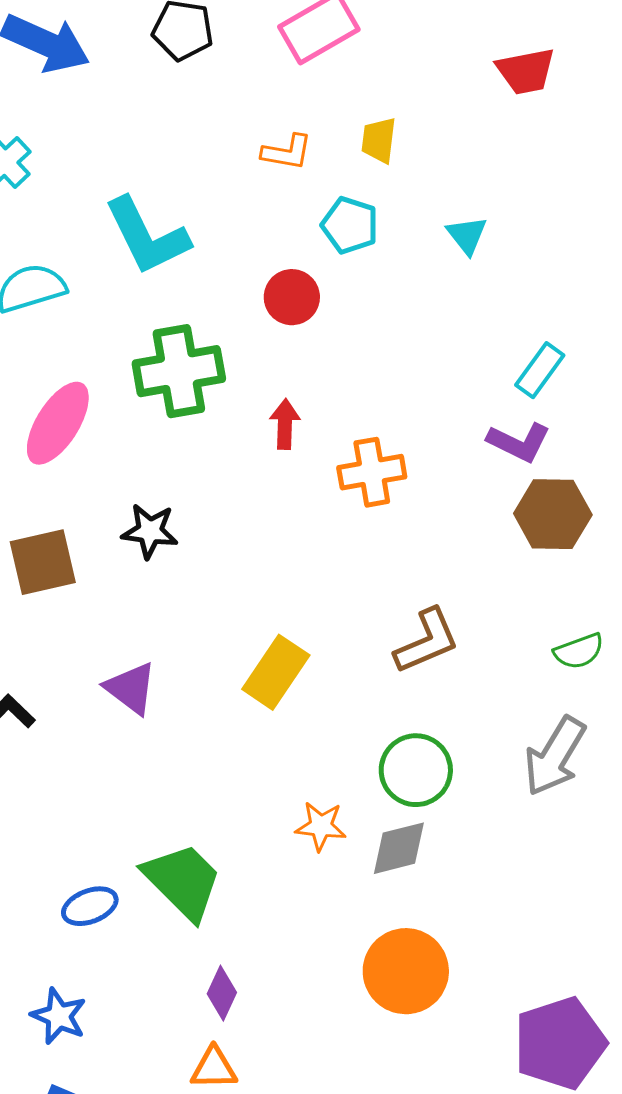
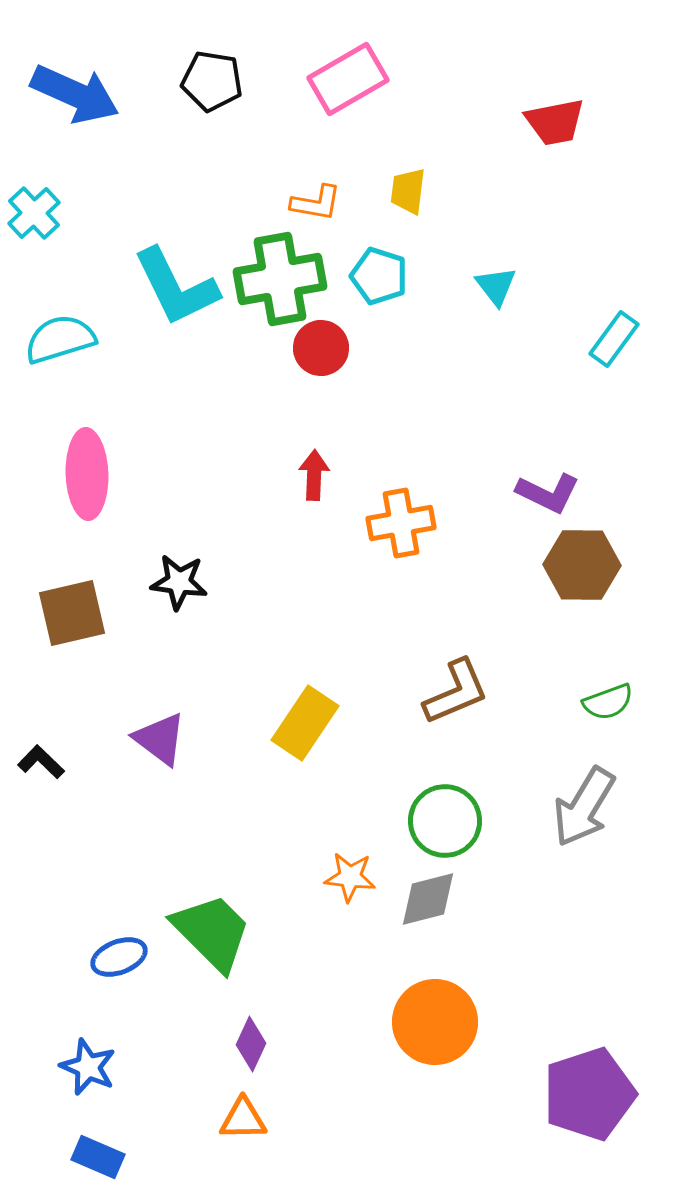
cyan rectangle: (540, 370) -> (614, 339), moved
green cross: (179, 371) -> (280, 279), moved
pink ellipse: (58, 423) -> (87, 474), turned -34

